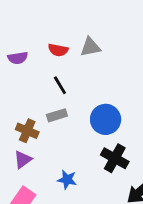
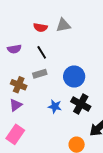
purple semicircle: (18, 58) -> (14, 49), moved
blue star: (67, 180) -> (55, 106), moved

